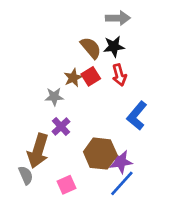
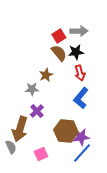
red square: (91, 76) -> (59, 36), moved
blue L-shape: (137, 116) -> (81, 98), moved

